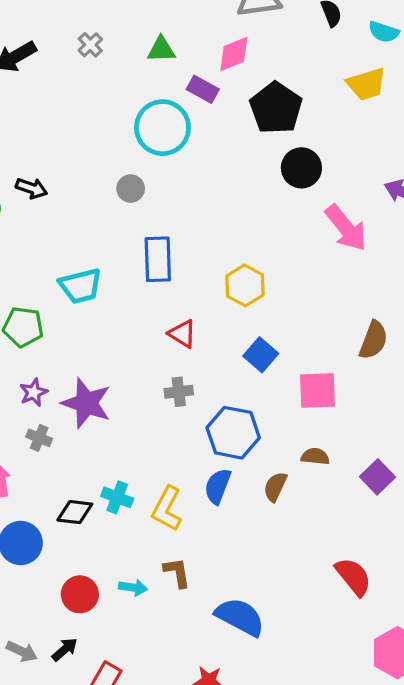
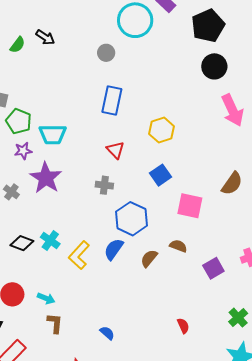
cyan trapezoid: (81, 286) -> (53, 134), moved
purple star: (34, 392) -> (23, 151), moved
brown L-shape: (177, 573) -> (55, 323), moved
red semicircle: (353, 577) -> (183, 326), size x0.6
blue semicircle: (240, 617) -> (107, 333), size x0.5

